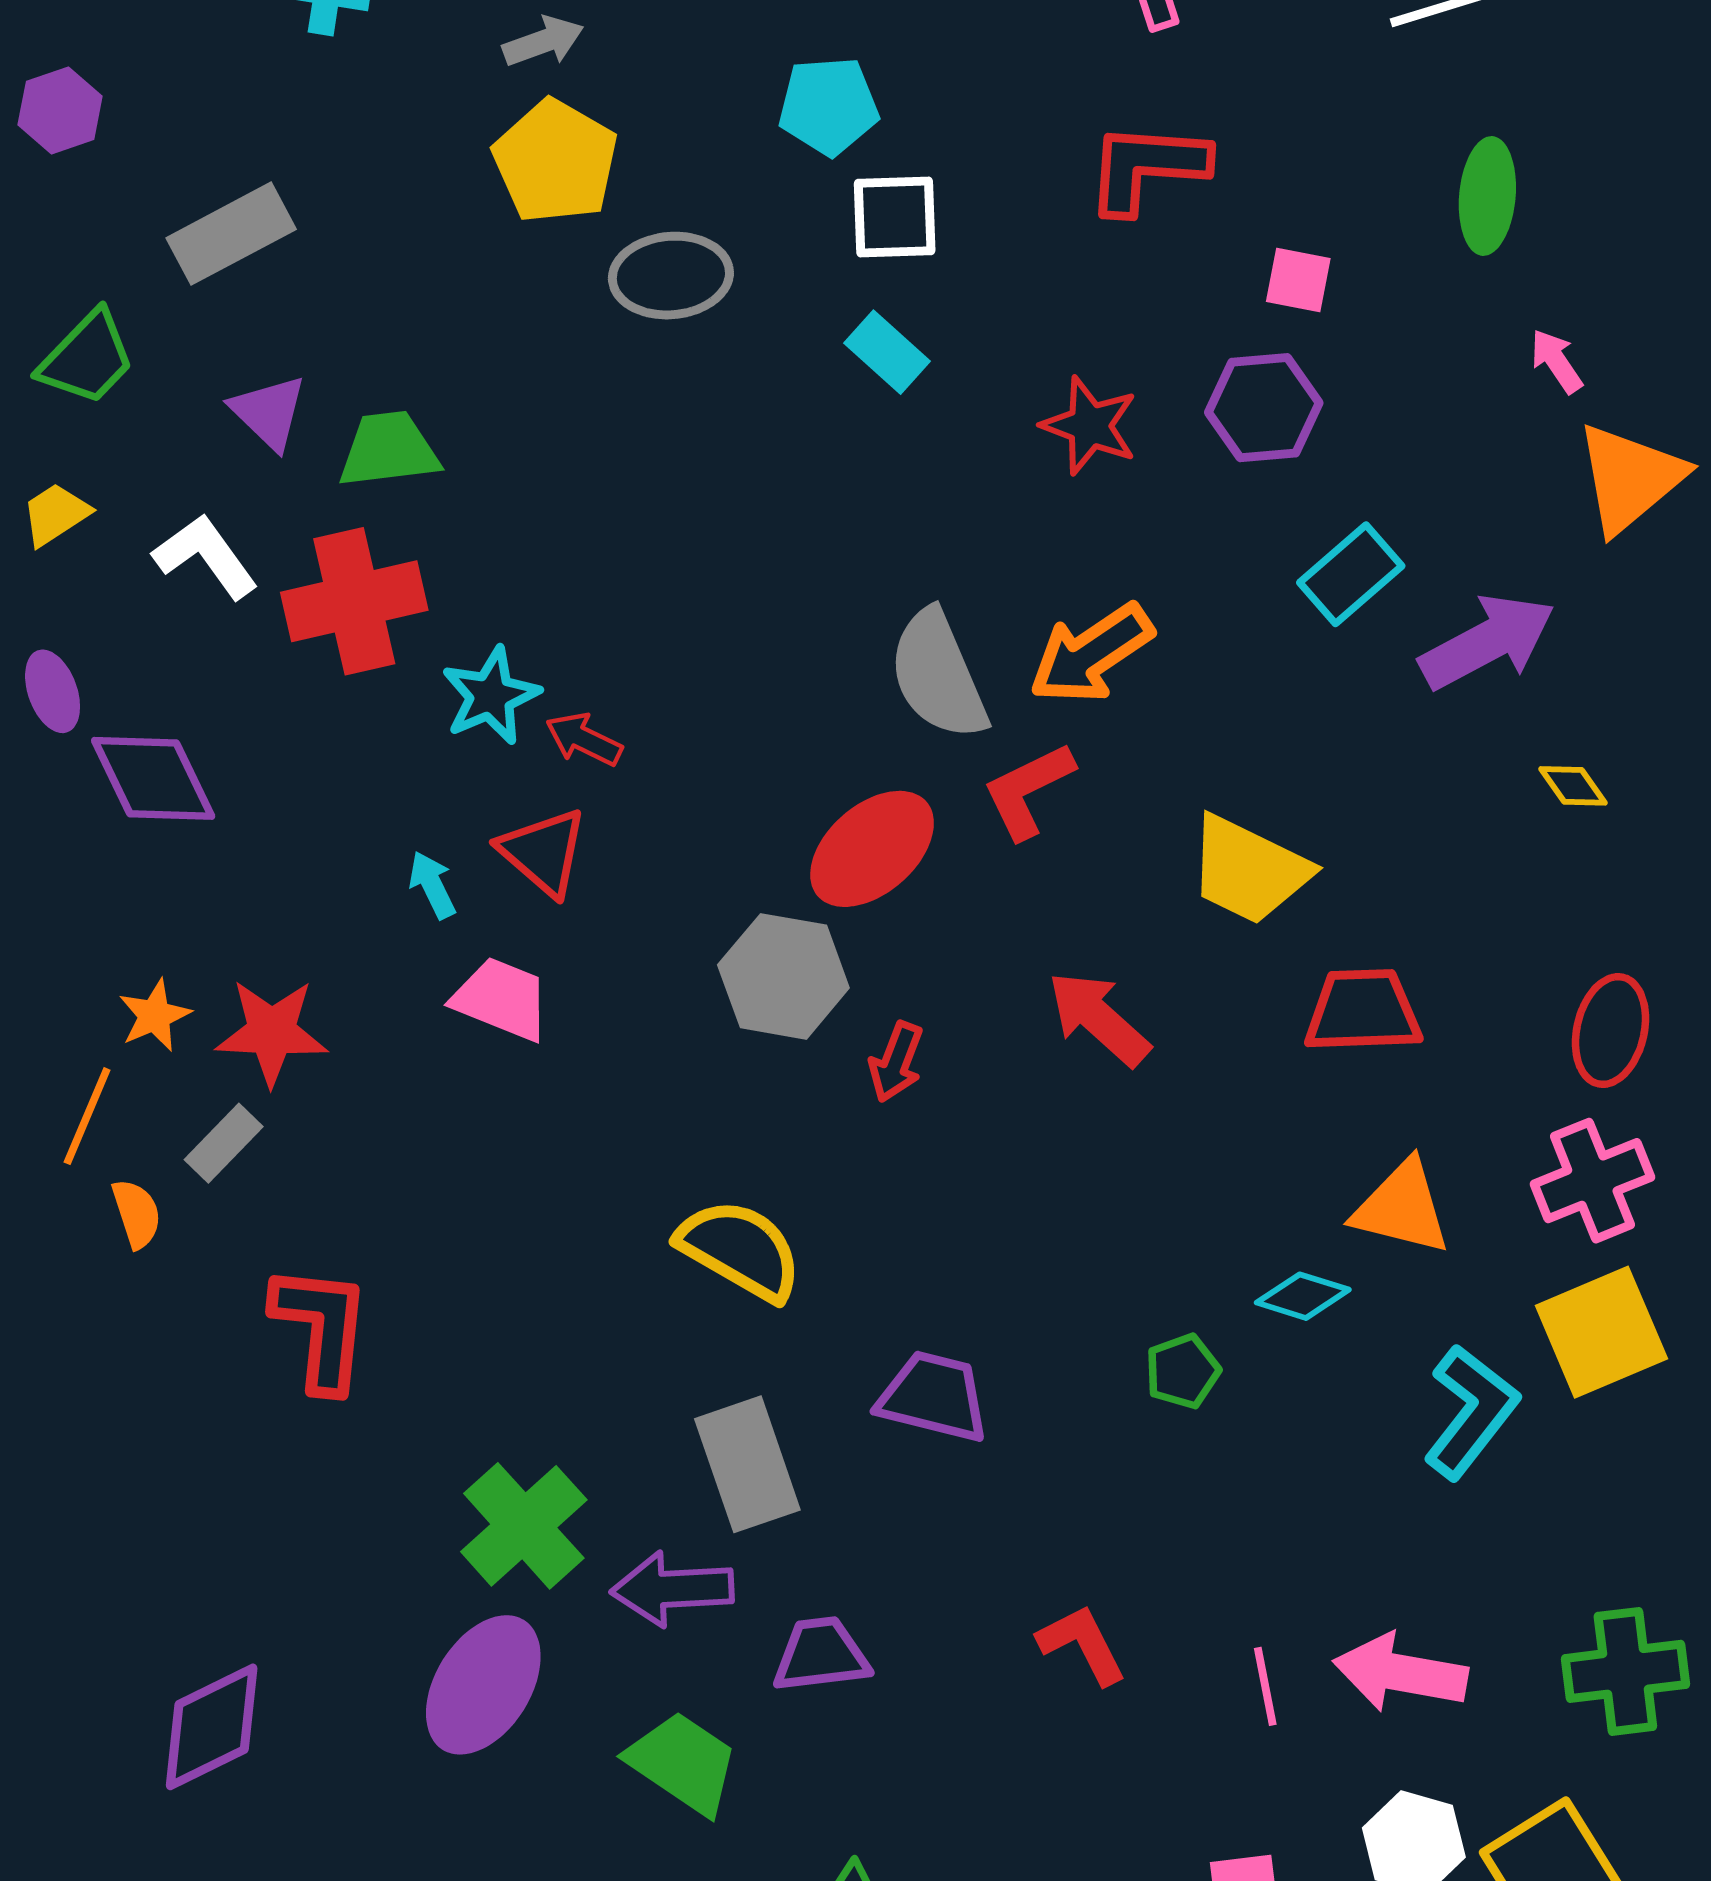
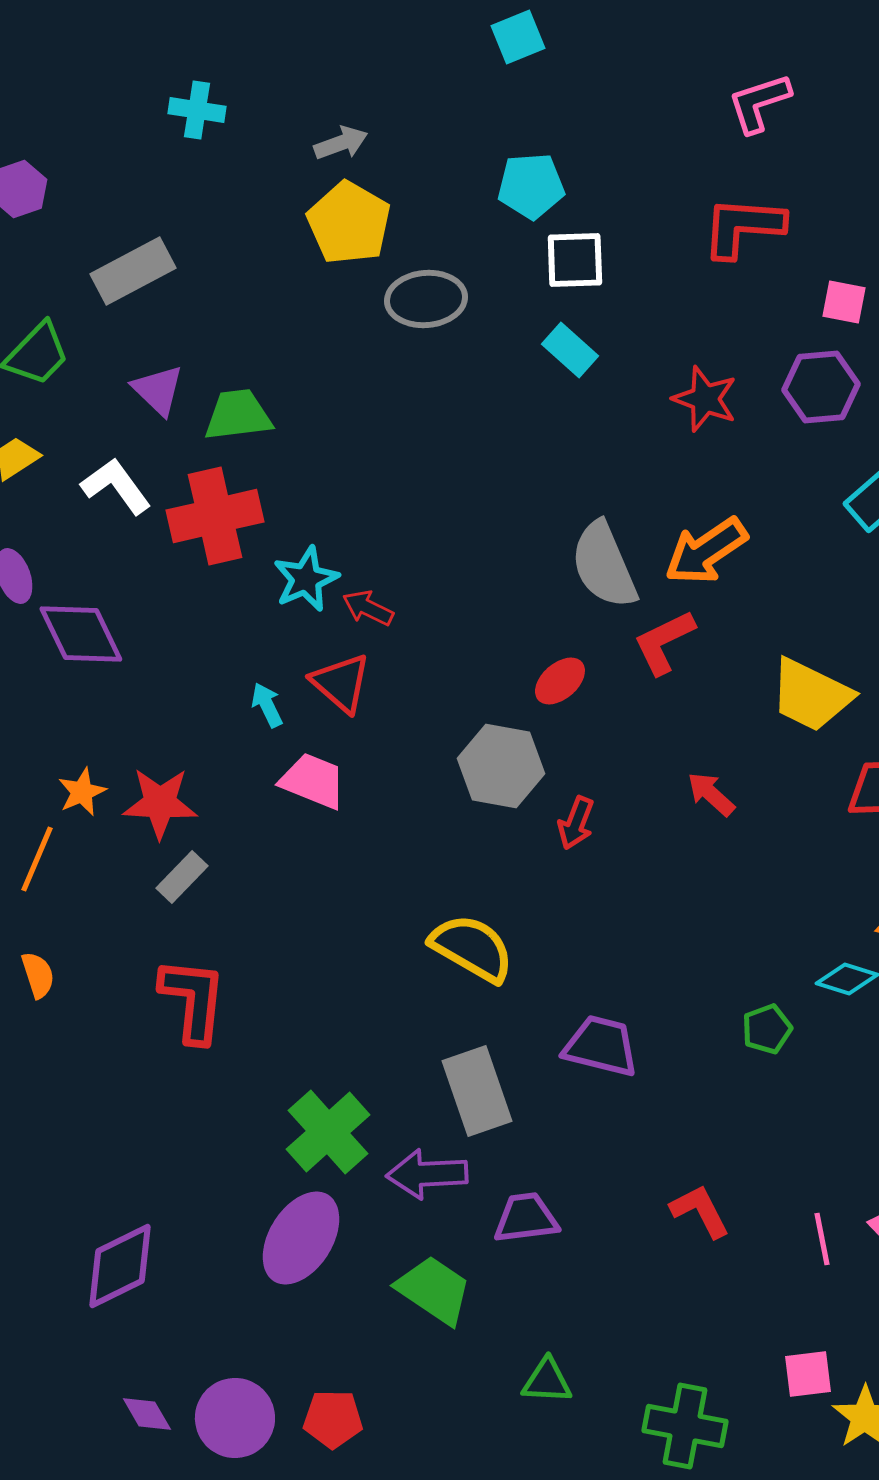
red ellipse: (872, 849) -> (560, 681), size x0.6
red arrow: (1099, 1019) -> (711, 794), size x0.7
gray rectangle: (224, 1143) -> (182, 877), moved
orange semicircle: (137, 1214) -> (38, 975), moved

